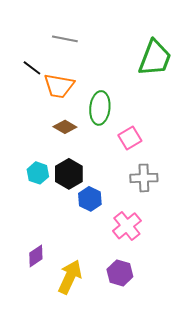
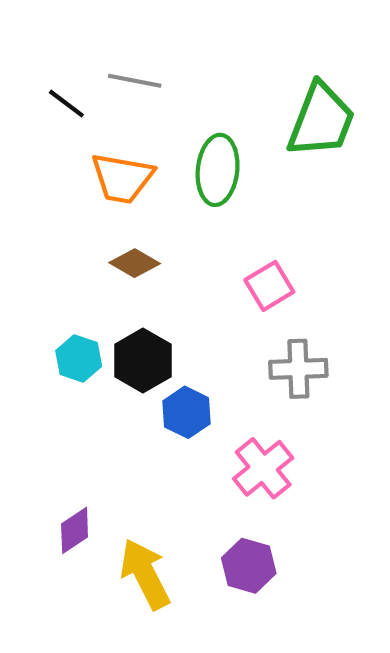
black line: (32, 68) -> (66, 104), moved
green ellipse: (100, 108) -> (218, 170), moved
yellow arrow: (70, 277) -> (145, 574), turned -52

